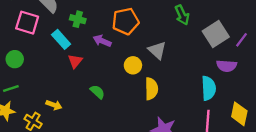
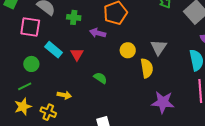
cyan rectangle: (61, 39) -> (54, 50), moved
gray triangle: (157, 50) -> (159, 47), moved, turned 30
green circle: (15, 59) -> (31, 64), moved

